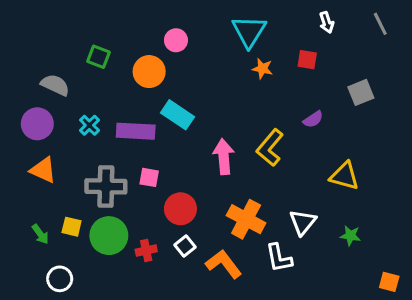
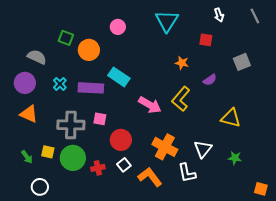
orange star: (262, 69) -> (182, 63), moved
orange circle: (149, 72) -> (89, 50), moved
pink arrow: (224, 157) -> (150, 105), turned 125

